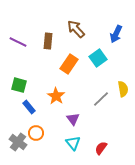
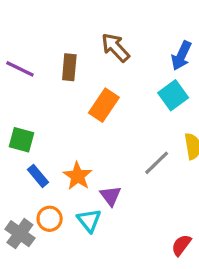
cyan square: (98, 58) -> (173, 95), moved
orange star: (56, 96) -> (78, 176), moved
cyan triangle: (73, 143) -> (89, 220), moved
red semicircle: (101, 148) -> (181, 245), moved

